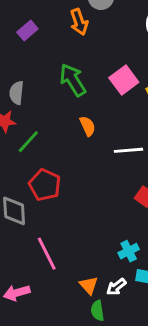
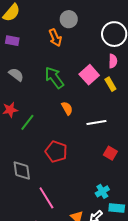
purple rectangle: (27, 31) -> (12, 41), moved, turned 56
gray semicircle: (17, 93) -> (16, 75), moved, turned 126
red pentagon: (45, 185) -> (56, 152), moved

